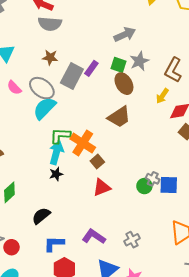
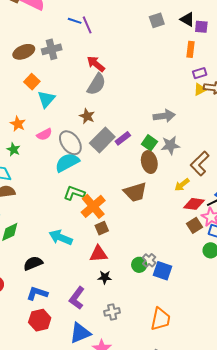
gray semicircle: (50, 24) -> (96, 84), turned -80
pink semicircle: (14, 88) -> (44, 134), turned -91
cyan arrow: (56, 153) -> (61, 237), moved, turned -100
black star: (56, 174) -> (105, 277), moved
purple L-shape: (94, 237) -> (77, 298), turned -105

